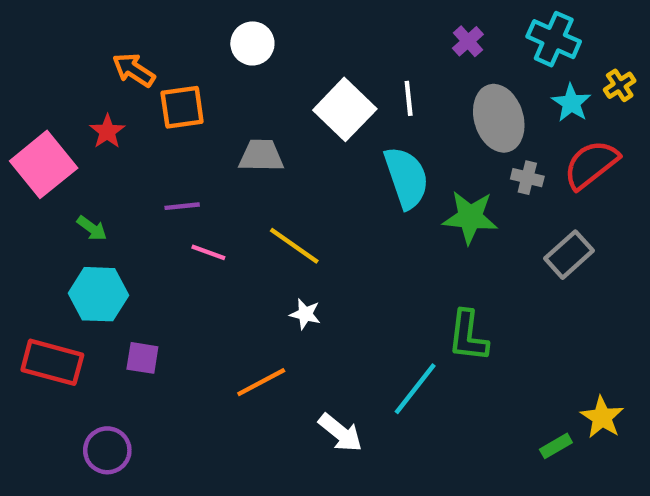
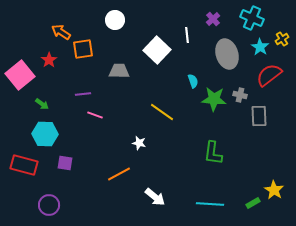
white line: (409, 98) -> (187, 35), moved
cyan semicircle: (406, 178) -> (193, 81), moved, size x0.5
gray cross: (527, 178) -> (240, 95), moved
yellow line: (294, 246) -> (162, 112), moved
gray rectangle: (569, 255) -> (259, 116), turned -50
cyan line: (415, 389) -> (210, 204), moved, turned 56

